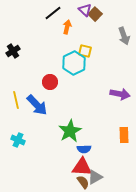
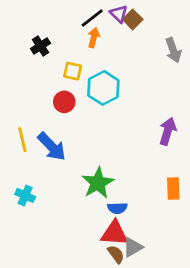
black line: (53, 13) -> (92, 18), moved
black cross: (13, 51) -> (41, 46), moved
yellow square: (85, 51) -> (73, 71), moved
red circle: (50, 82) -> (64, 102), moved
purple arrow: (120, 94) -> (168, 131), turned -84

